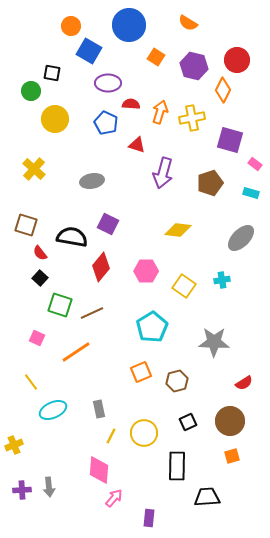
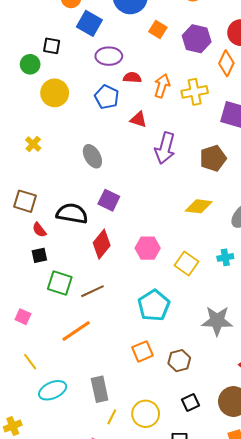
yellow cross: (34, 169) -> (33, 144), size x0.7
gray ellipse: (92, 181) -> (92, 156), turned 70
yellow diamond: (178, 230) -> (199, 206), moved
black square: (40, 278) -> (39, 255), turned 35
pink square: (37, 338) -> (23, 317), moved
gray rectangle: (99, 409) -> (100, 389), size x1.4

